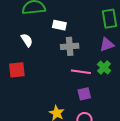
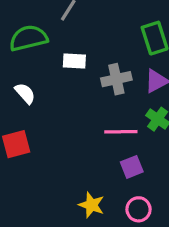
gray cross: (70, 46) -> (116, 79), moved

